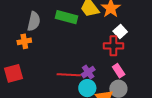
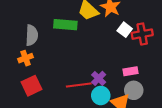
red cross: (113, 46) -> (142, 34), moved
pink rectangle: (119, 71) -> (130, 71), turned -56
red square: (14, 73) -> (31, 86), moved

